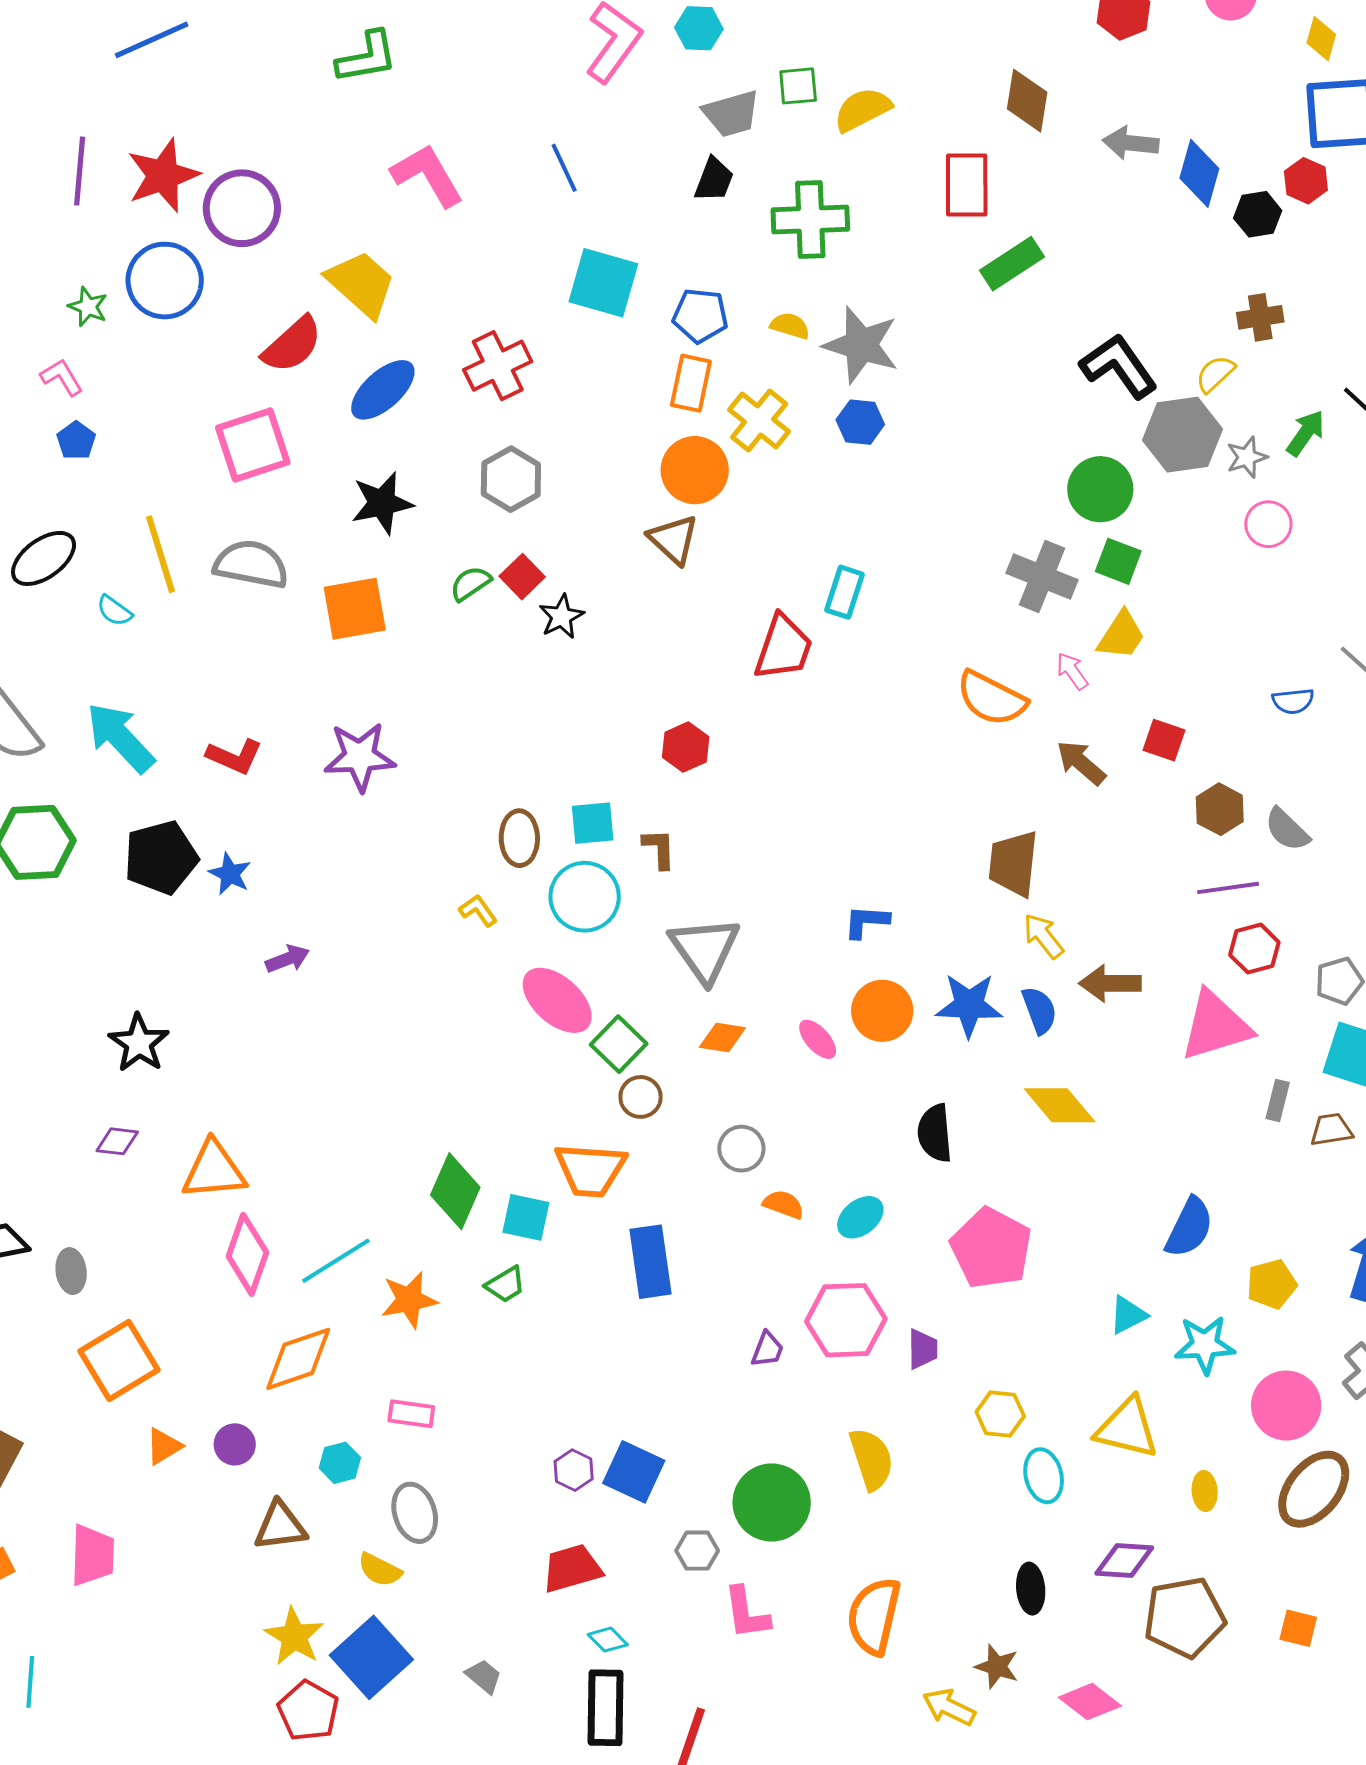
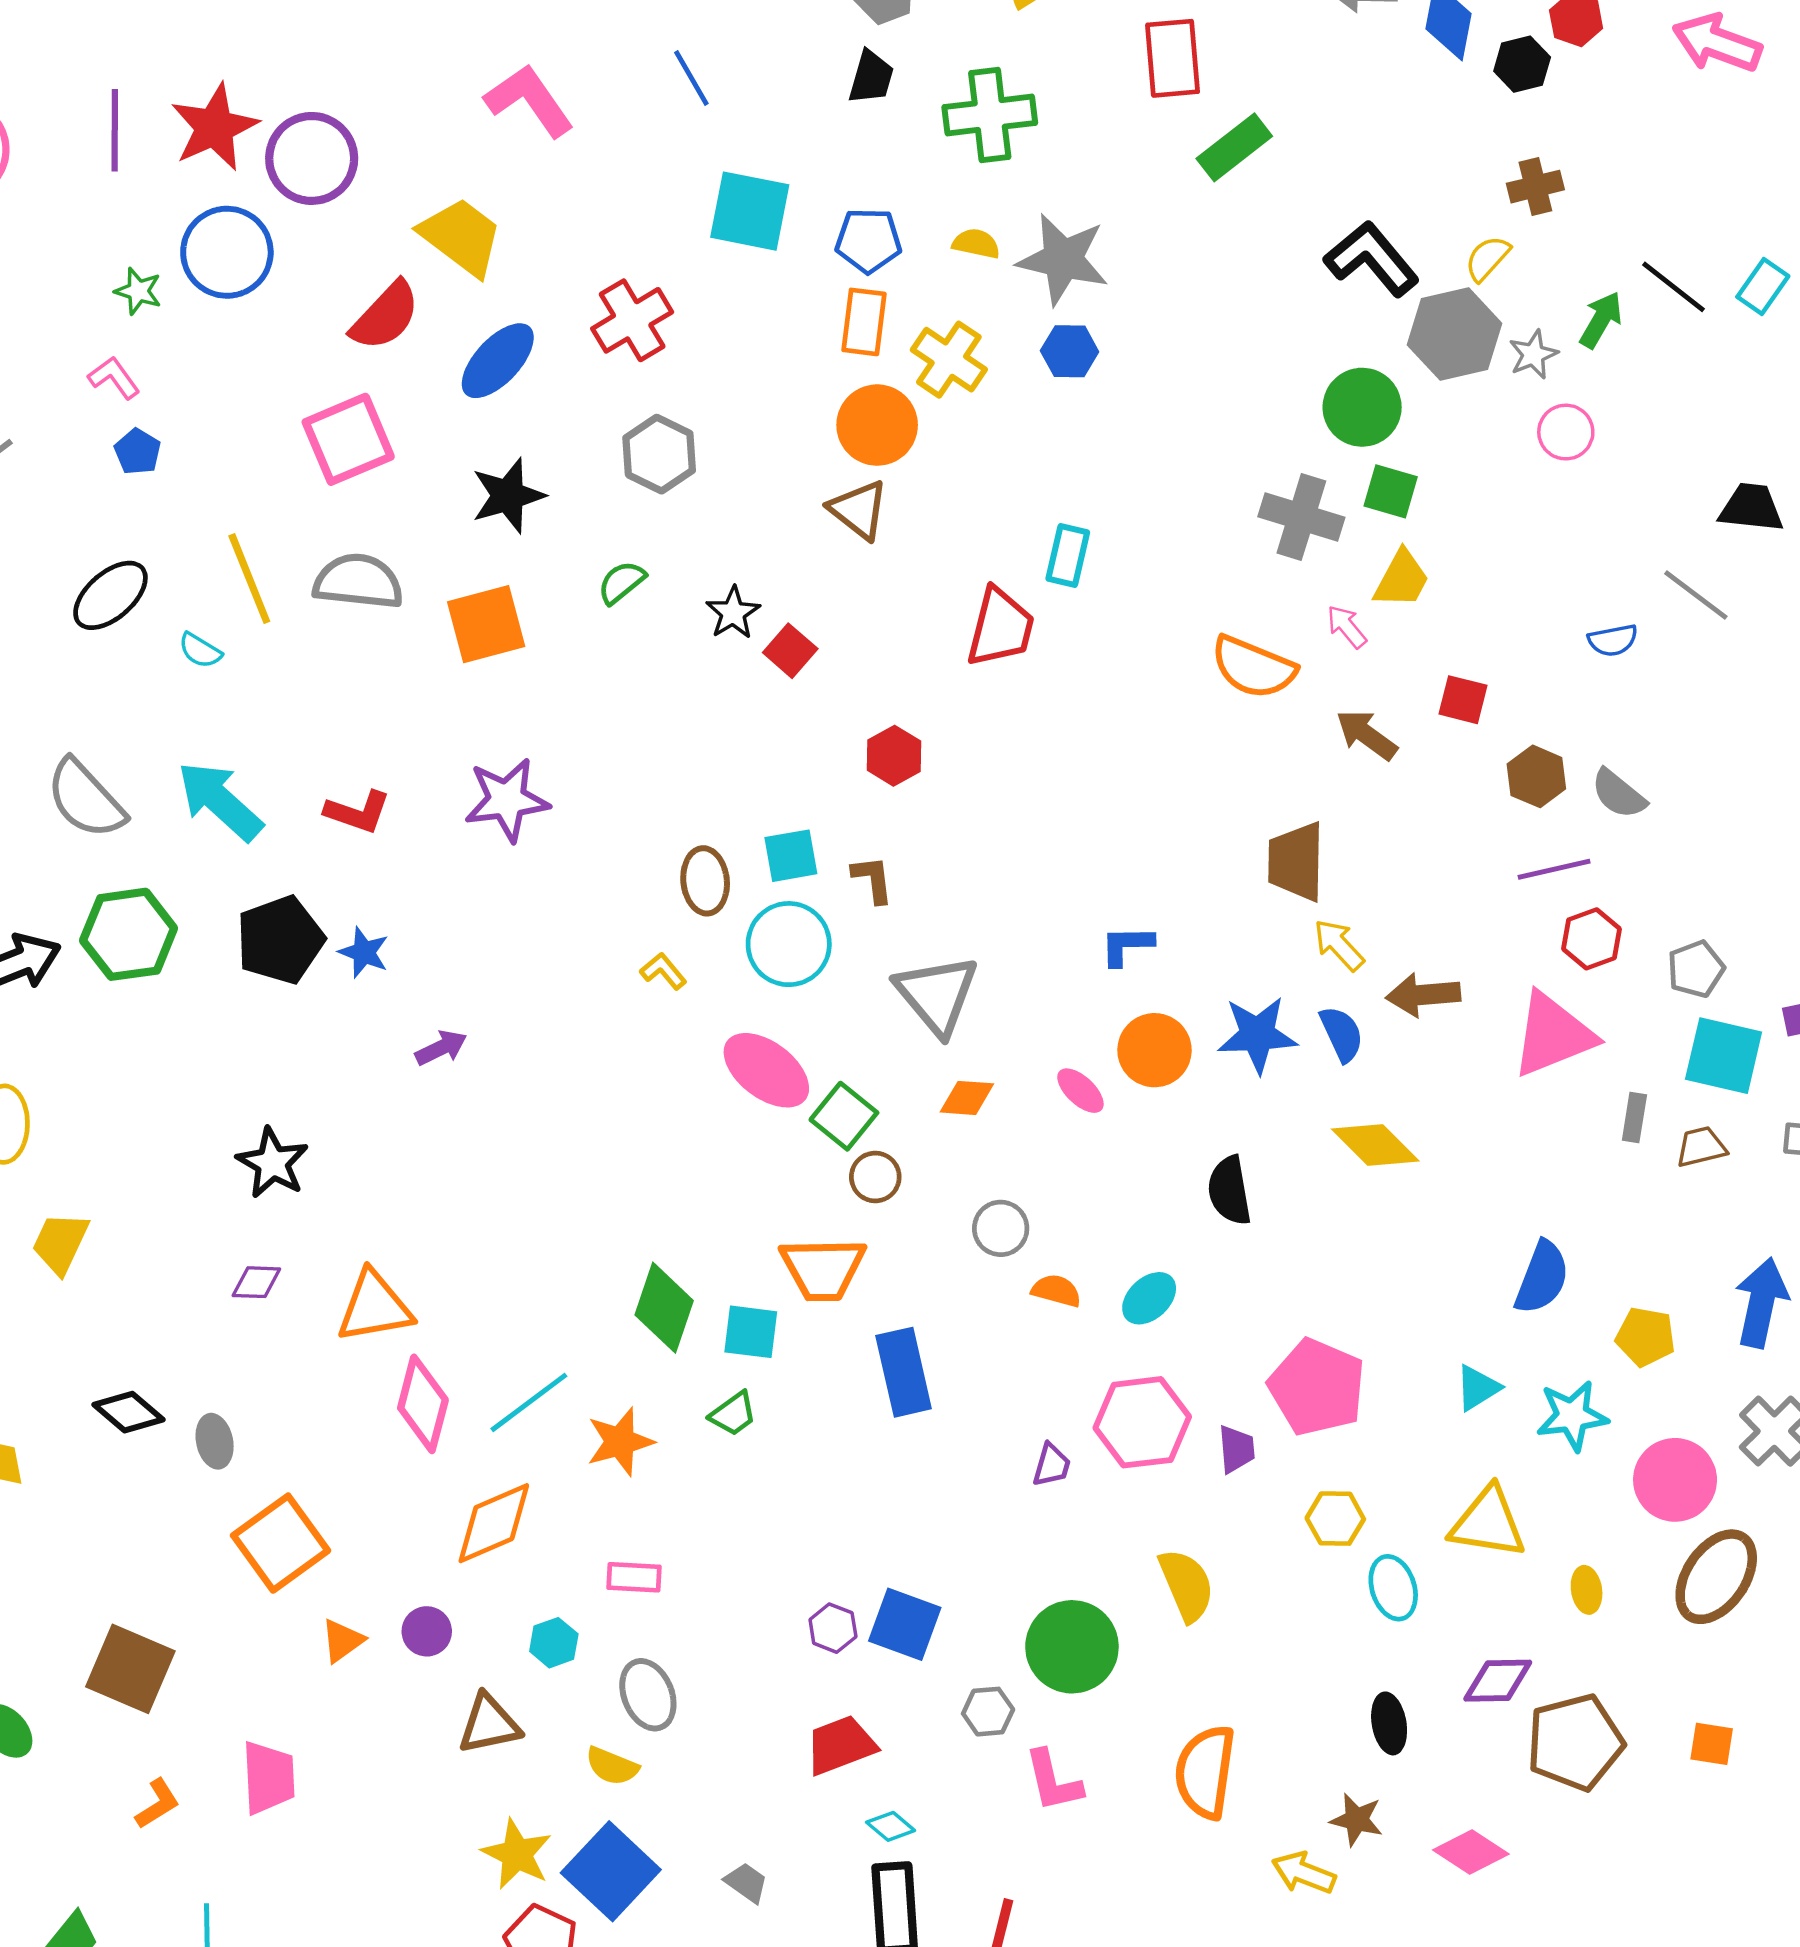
red square: (522, 577) -> (790, 651), moved
pink pentagon: (991, 1248) -> (1317, 1387), moved
yellow pentagon: (1272, 1284) -> (1646, 1337), turned 30

